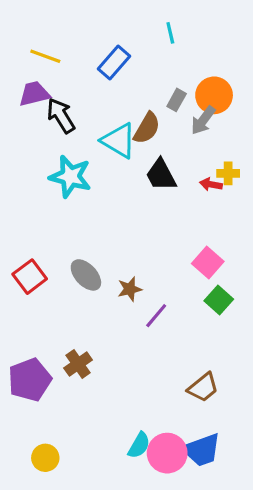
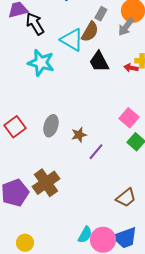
gray rectangle: (177, 100) -> (101, 14), moved
gray ellipse: (86, 275) -> (51, 126), turned 60
brown cross: (78, 364) -> (46, 183), size x1.5

